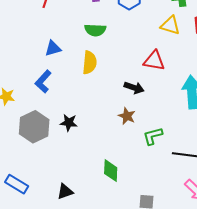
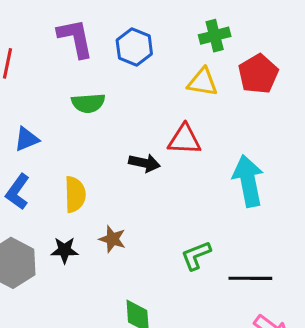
yellow semicircle: (90, 63) -> (75, 194), moved
black arrow: (134, 88) -> (144, 163), moved
brown star: (127, 116) -> (112, 239), moved

